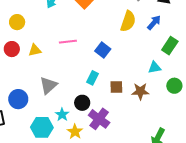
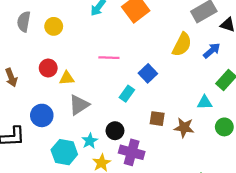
red circle: (12, 49) -> (48, 68), moved
yellow triangle: (35, 50) -> (67, 78), moved
cyan rectangle: (92, 78) -> (127, 94), moved
purple cross: (99, 119) -> (132, 152), turned -30

